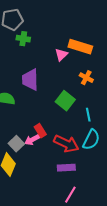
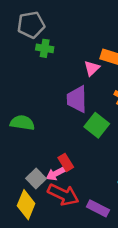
purple trapezoid: (30, 80) -> (77, 99), moved
red arrow: (66, 144) -> (63, 195), moved
purple rectangle: (66, 168) -> (98, 208), turned 30

